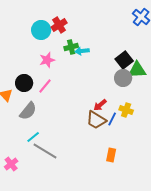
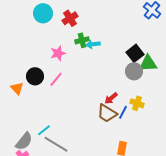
cyan circle: (41, 30) -> (43, 13), moved
gray semicircle: (28, 111) -> (24, 141), moved

